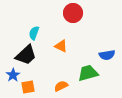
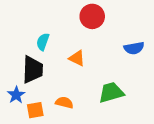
black trapezoid: (26, 55) -> (33, 70), turned -45
blue semicircle: (107, 55) -> (134, 48), moved
orange semicircle: (61, 86) -> (64, 103), moved, turned 40

